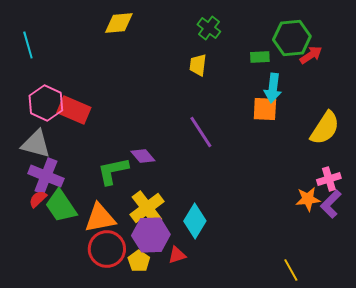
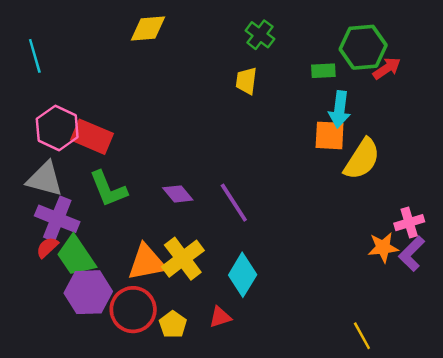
yellow semicircle: (325, 128) -> (362, 159), moved
purple line: (201, 132) -> (234, 203), moved
green L-shape: (113, 171) -> (108, 189), moved, turned -100
orange triangle: (100, 218) -> (147, 262), moved
purple hexagon: (151, 235) -> (88, 292), moved

